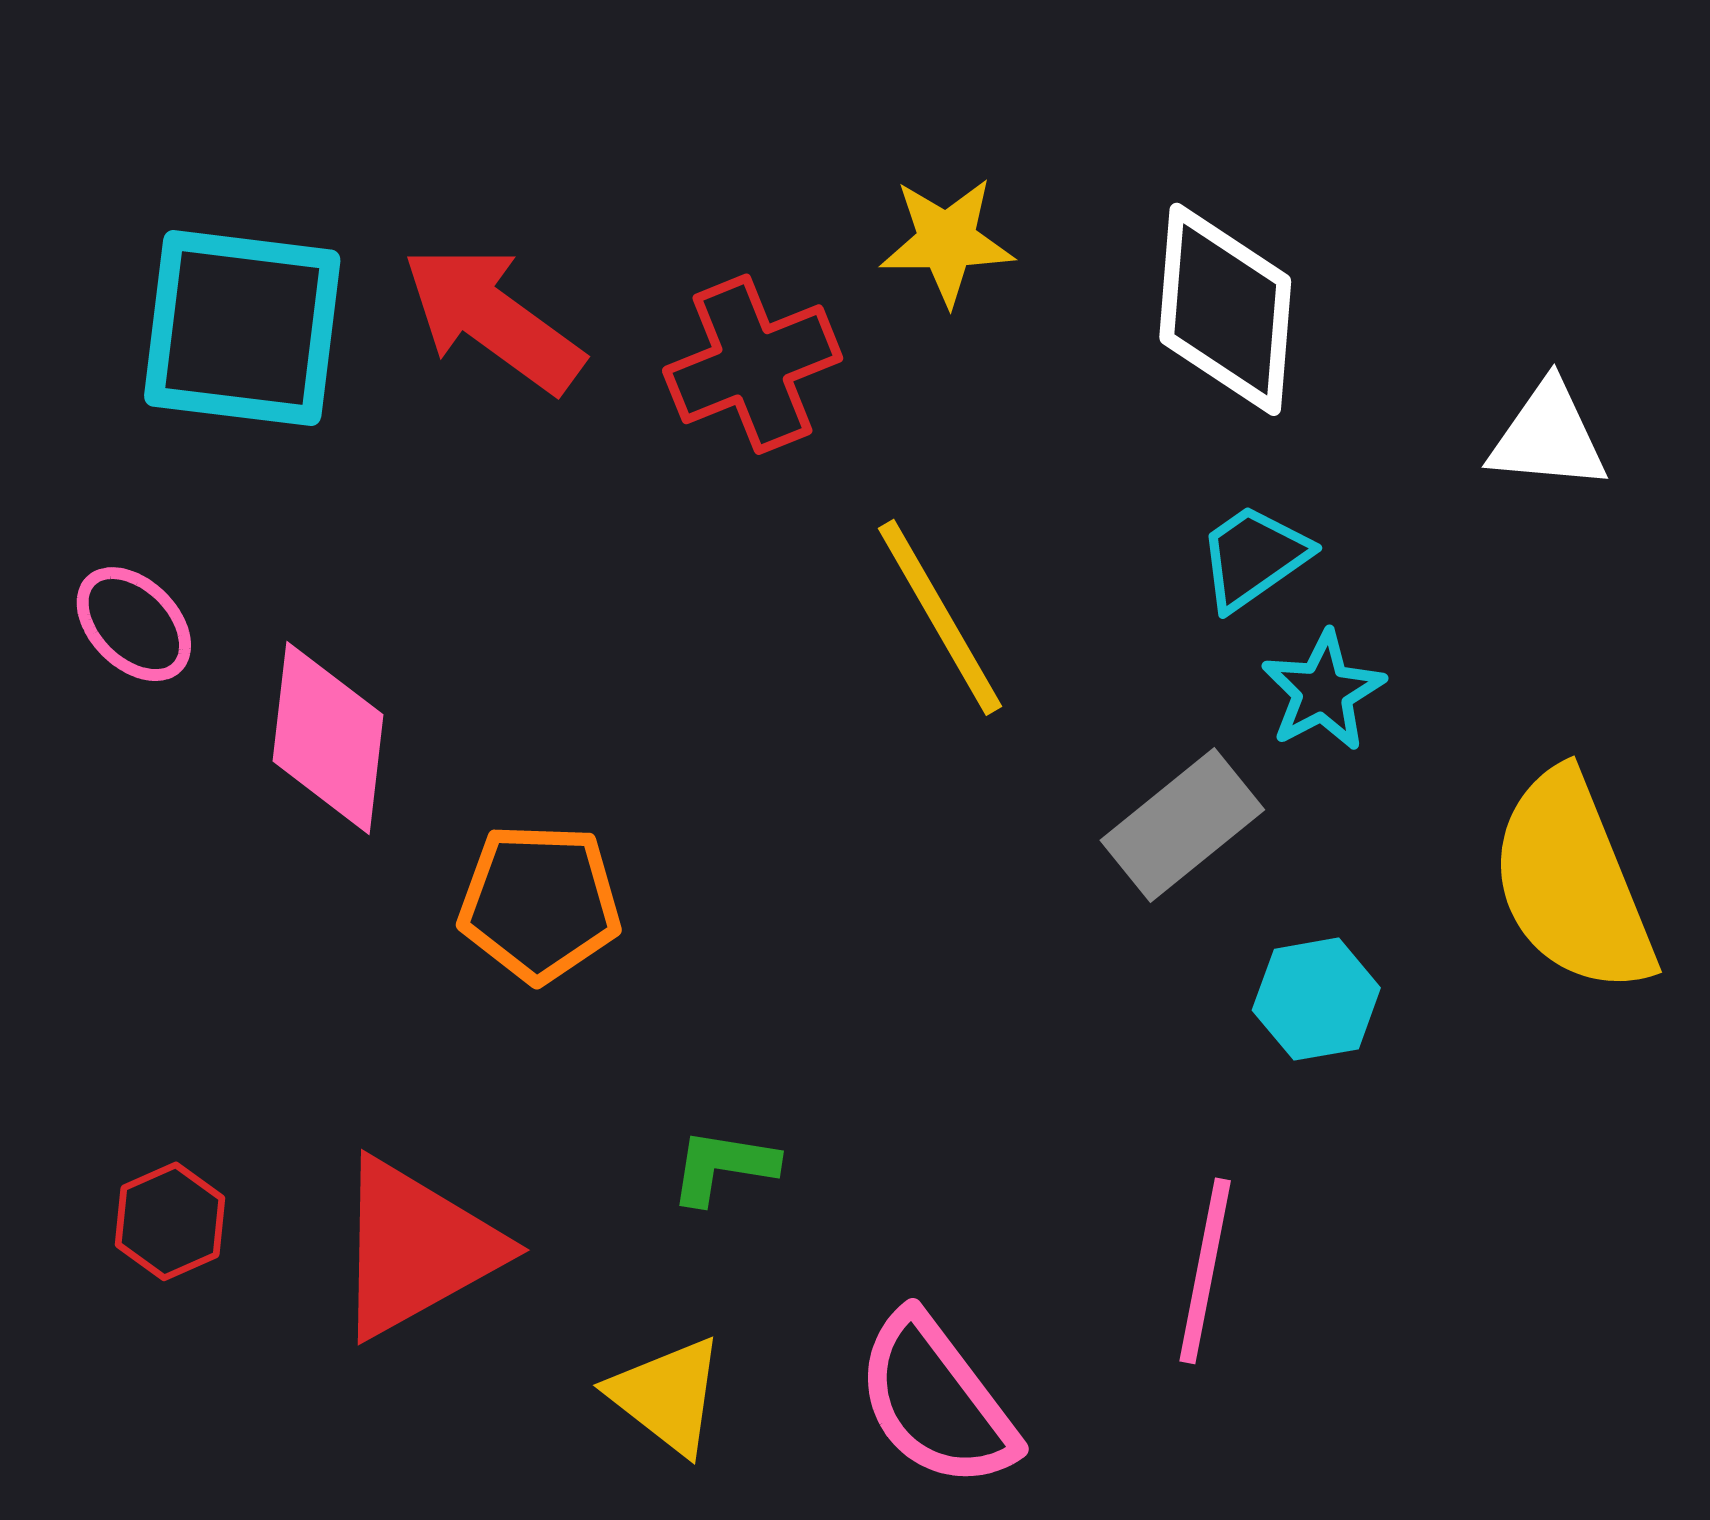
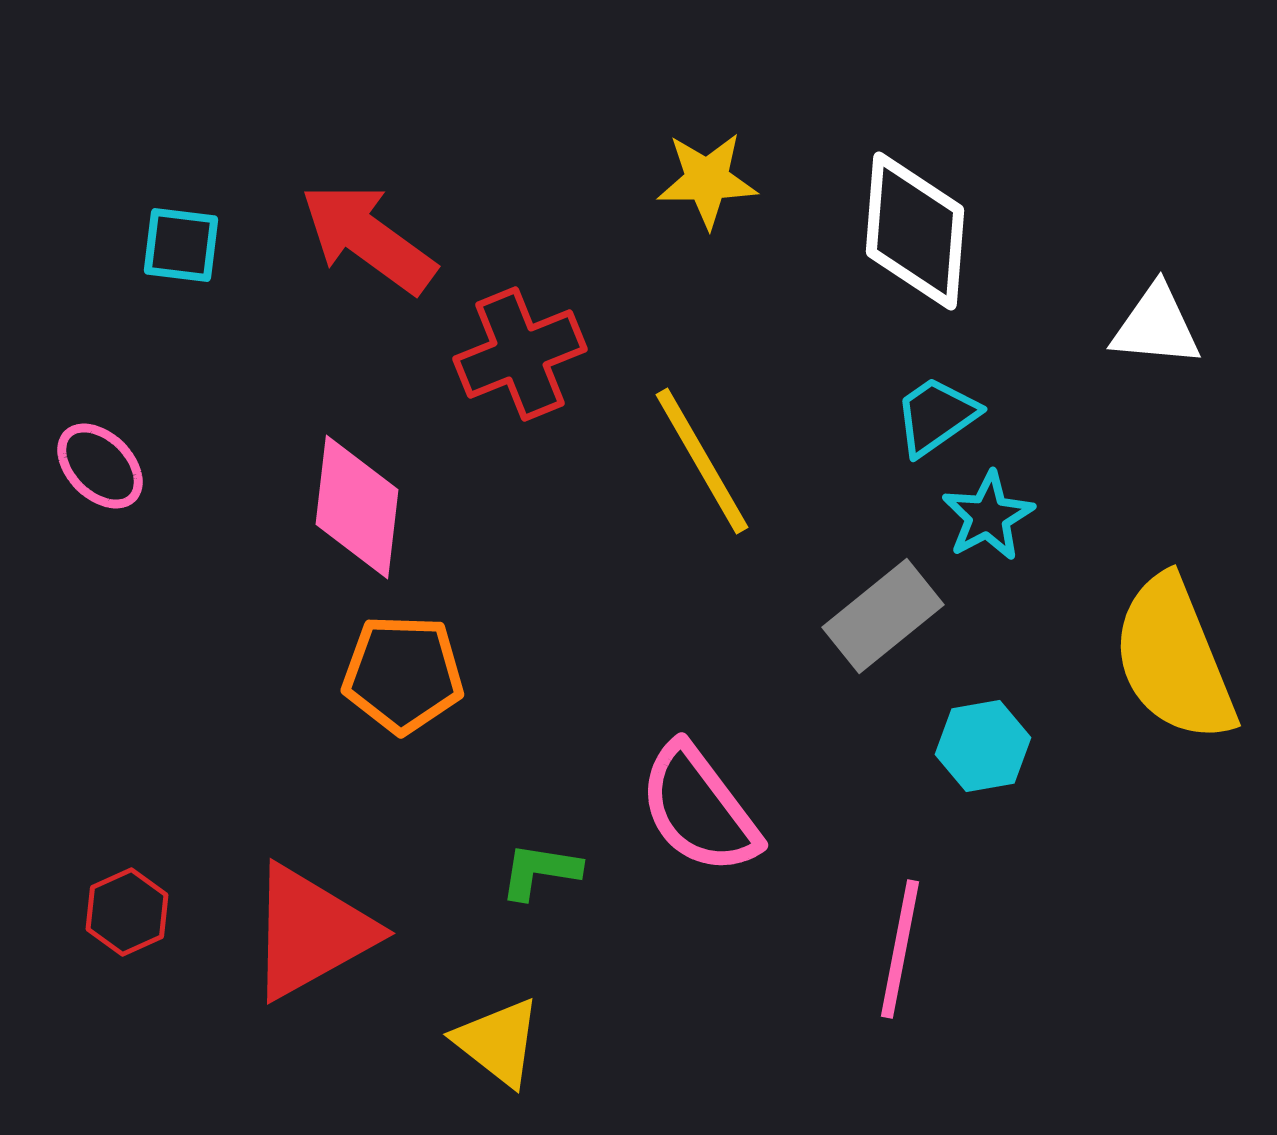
cyan square: (242, 328) -> (181, 245), size x0.5
red cross: (753, 364) -> (520, 354), moved
pink diamond: (328, 738) -> (357, 507), moved
pink semicircle: (936, 1401) -> (699, 809), moved

